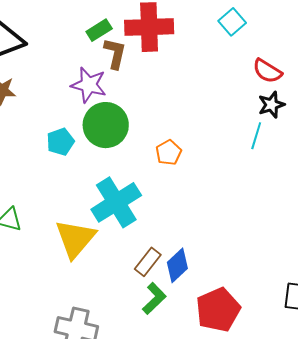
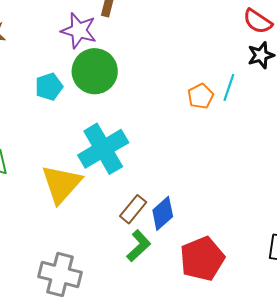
cyan line: (256, 136) -> (229, 87), moved
orange pentagon: (169, 153) -> (201, 96), moved

